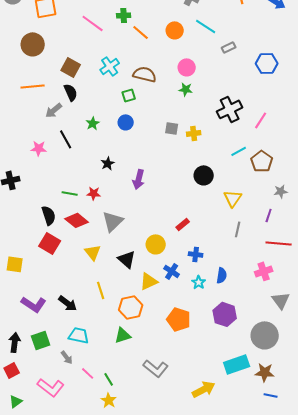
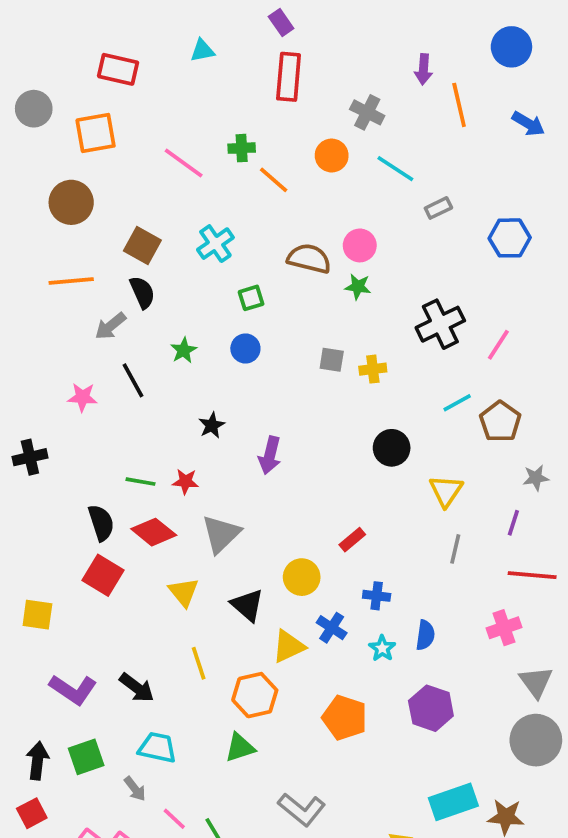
orange circle: (175, 30) -> (332, 156), moved
brown semicircle: (145, 74) -> (309, 259), moved
gray circle: (265, 335) -> (536, 740), moved

